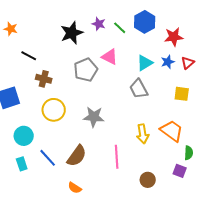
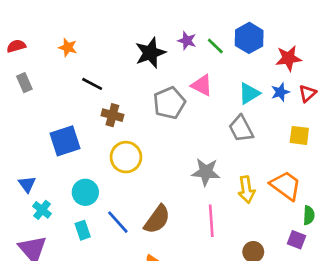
gray star: (94, 117) -> (206, 172), moved

